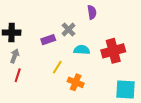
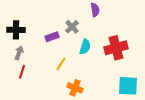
cyan semicircle: (82, 50) -> (85, 47), turned 105
orange cross: (76, 82) -> (75, 88), moved

